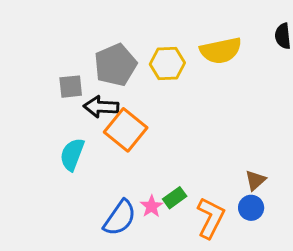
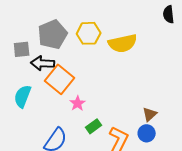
yellow semicircle: (221, 50) -> (123, 43), moved
pink star: (152, 206) -> (78, 103), moved

